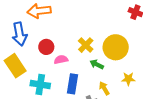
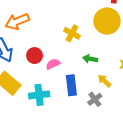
yellow cross: (86, 45) -> (72, 33), moved
yellow circle: (116, 47) -> (107, 21), moved

